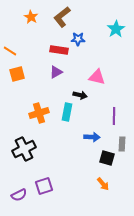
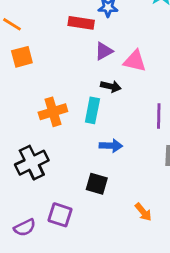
purple triangle: (56, 72) -> (104, 51), moved
blue arrow: (92, 137) -> (111, 146), moved
black square: (107, 158) -> (97, 184), moved
purple square: (44, 186) -> (60, 215), turned 36

